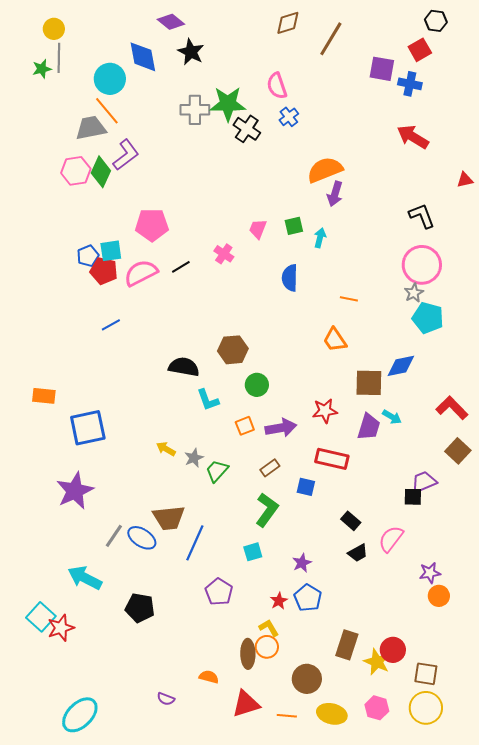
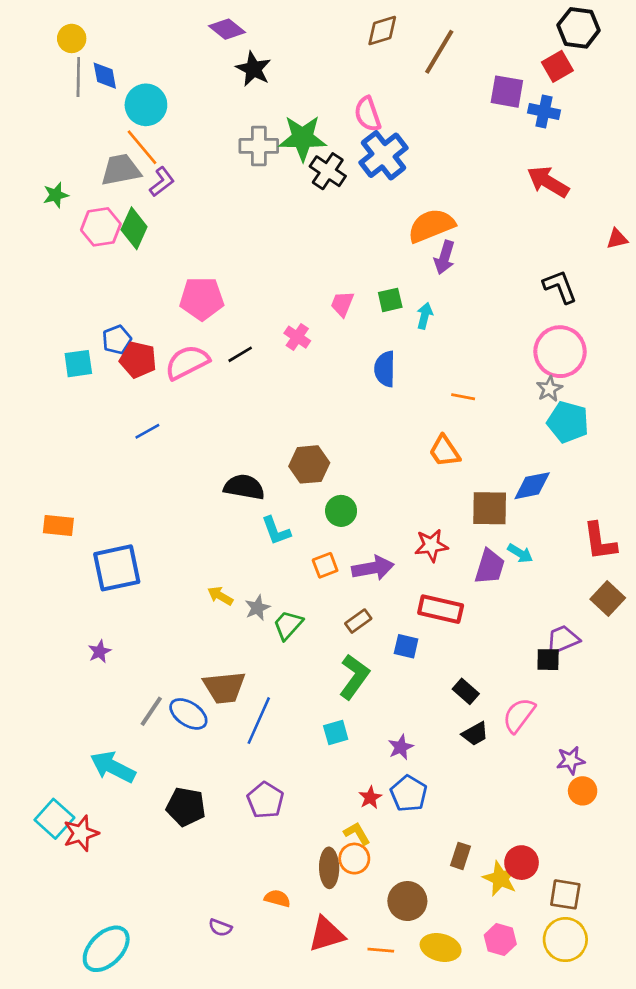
black hexagon: (436, 21) -> (579, 28), size x1.4
blue diamond: (143, 57) -> (105, 76), moved, size x0.7
green star: (42, 69) -> (56, 195), moved
blue cross: (289, 117) -> (384, 155), size x1.8
purple L-shape: (126, 155) -> (162, 182), moved, size x0.7
cyan square: (111, 251) -> (78, 364), moved
red L-shape: (452, 408) -> (600, 541), turned -144
purple star: (75, 491) -> (100, 652), size x0.5
purple pentagon: (219, 592) -> (265, 800), moved
brown rectangle: (347, 645) -> (460, 856), size x0.7

